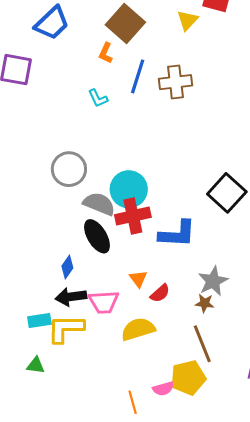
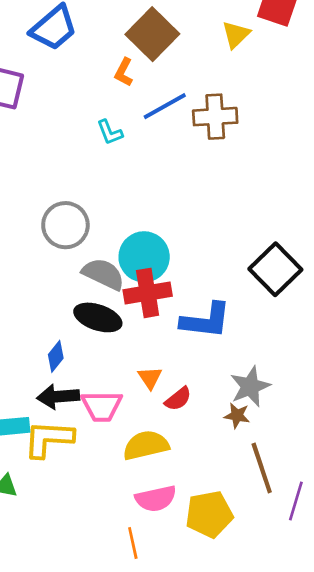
blue line: (138, 76) -> (165, 106), turned 40
black ellipse: (97, 236) -> (98, 317), turned -44
brown line: (202, 344) -> (262, 468), moved
pink semicircle: (163, 389) -> (156, 499), moved, size x1.4

